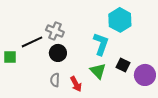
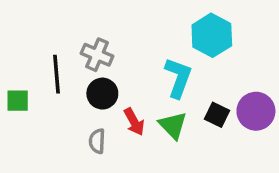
black line: (32, 42) -> (56, 74), turned -70
purple circle: (145, 75) -> (256, 111), moved
red arrow: (76, 84) -> (134, 122), moved

